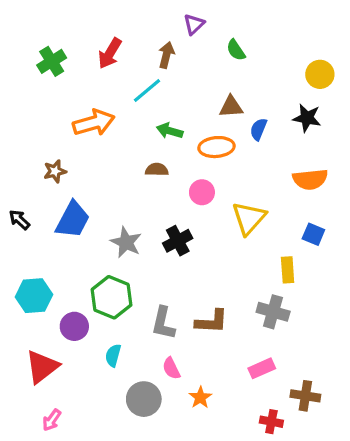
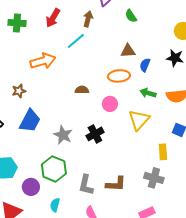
green cross: (52, 61) -> (17, 23), turned 36
green arrow: (170, 131) -> (148, 93), moved

